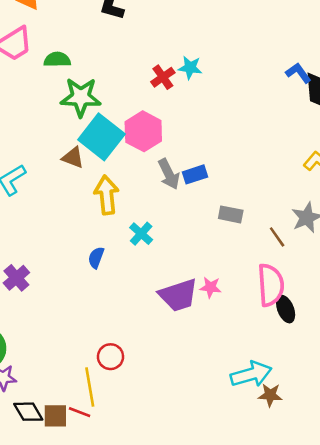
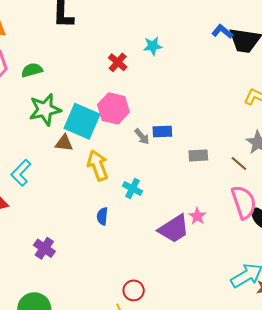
cyan star: (190, 68) -> (153, 46), moved
green star: (81, 97) -> (45, 110), moved
gray arrow: (169, 174) -> (142, 137), size x0.7
blue rectangle: (195, 174) -> (162, 131), turned 30
pink star: (210, 287) -> (197, 216), turned -30

